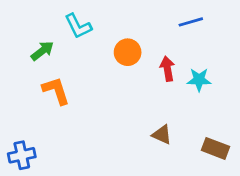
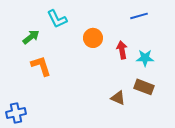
brown rectangle: (215, 148) -> (144, 87), moved

